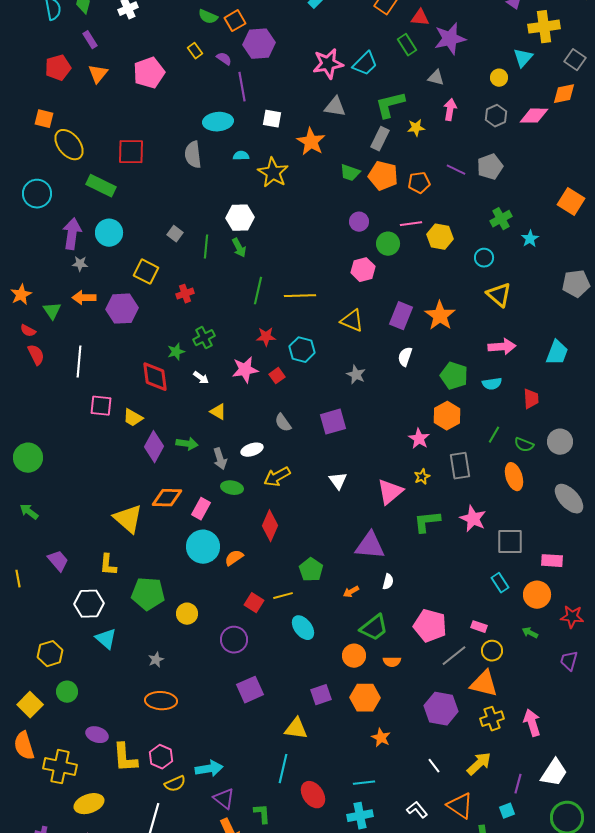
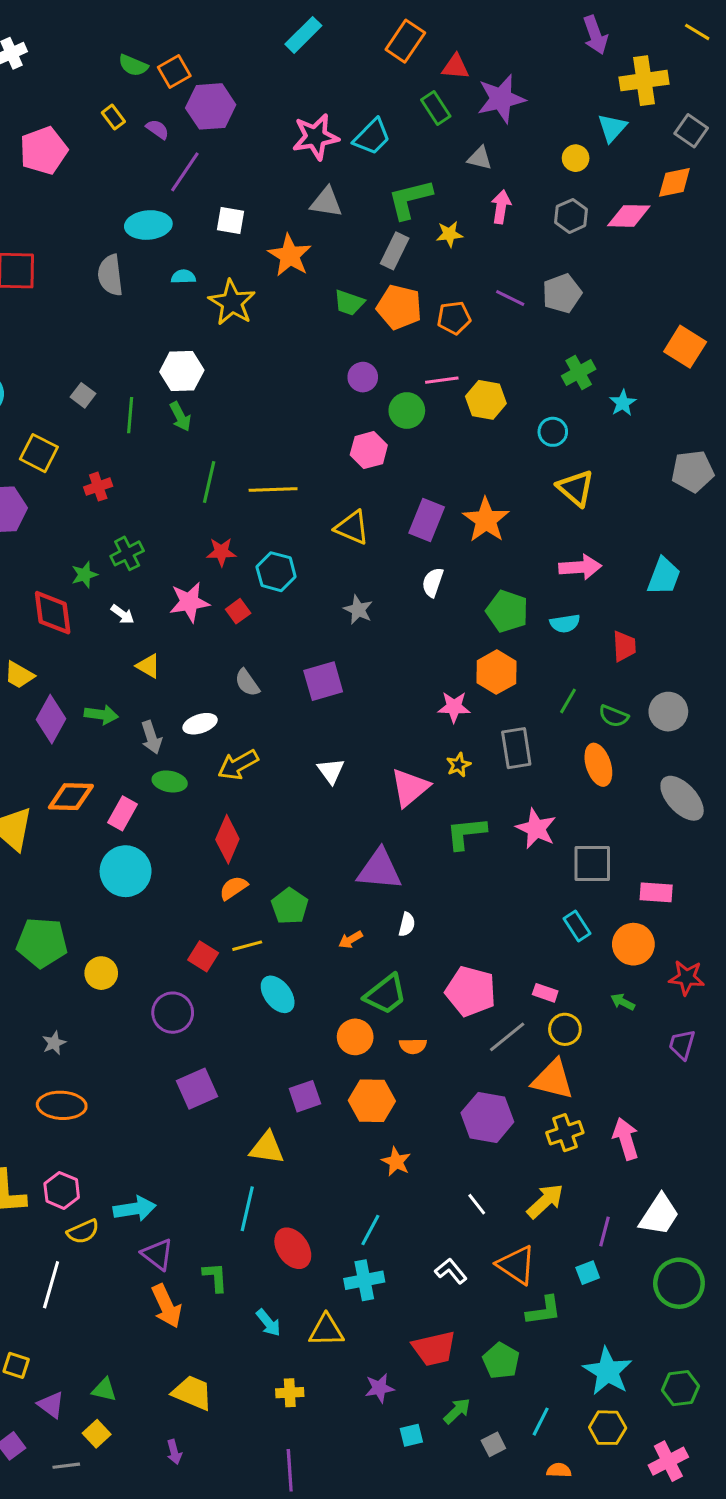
purple line: (242, 87) -> (185, 172), turned 44
pink star: (419, 439) -> (454, 707), turned -30
orange semicircle: (234, 558) -> (233, 888), moved
cyan line: (364, 783) -> (370, 1230), turned -55

